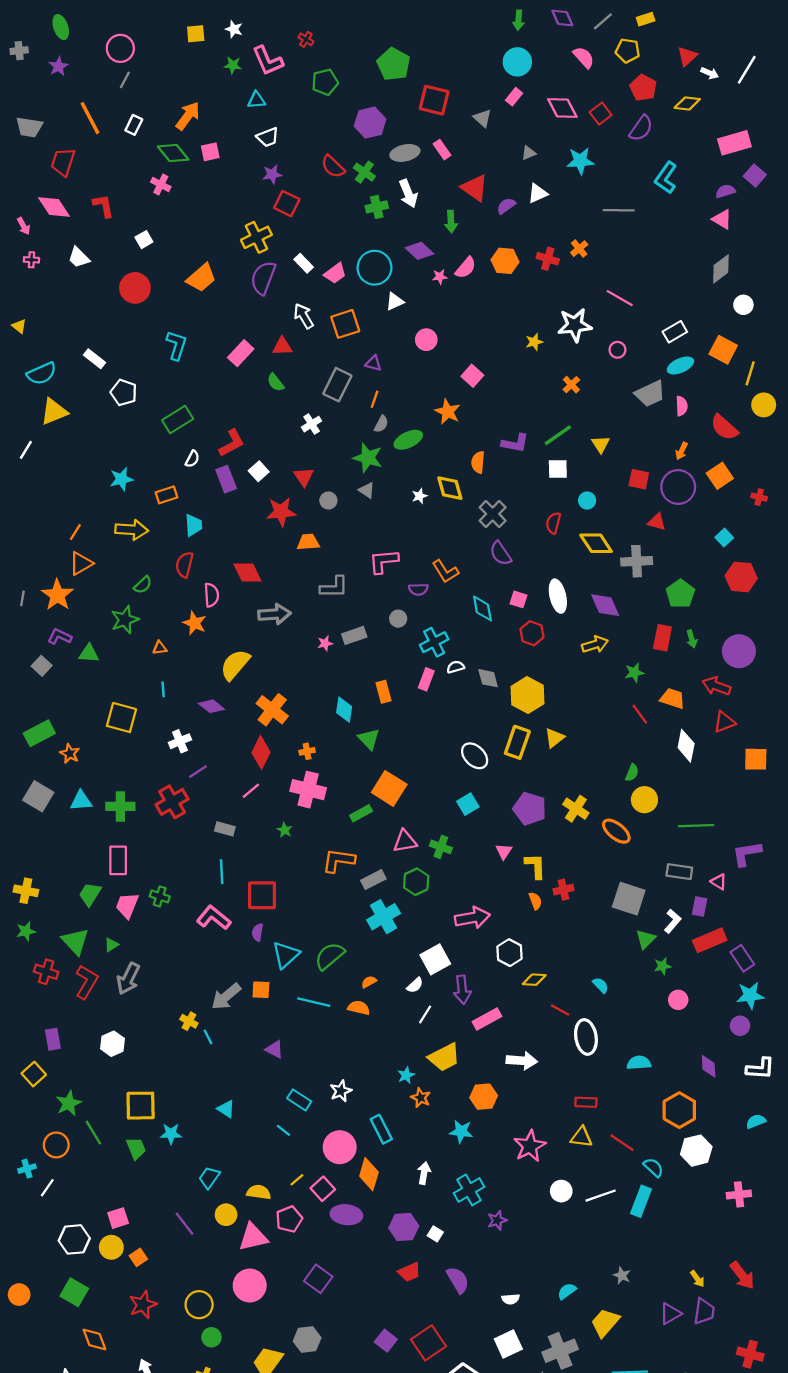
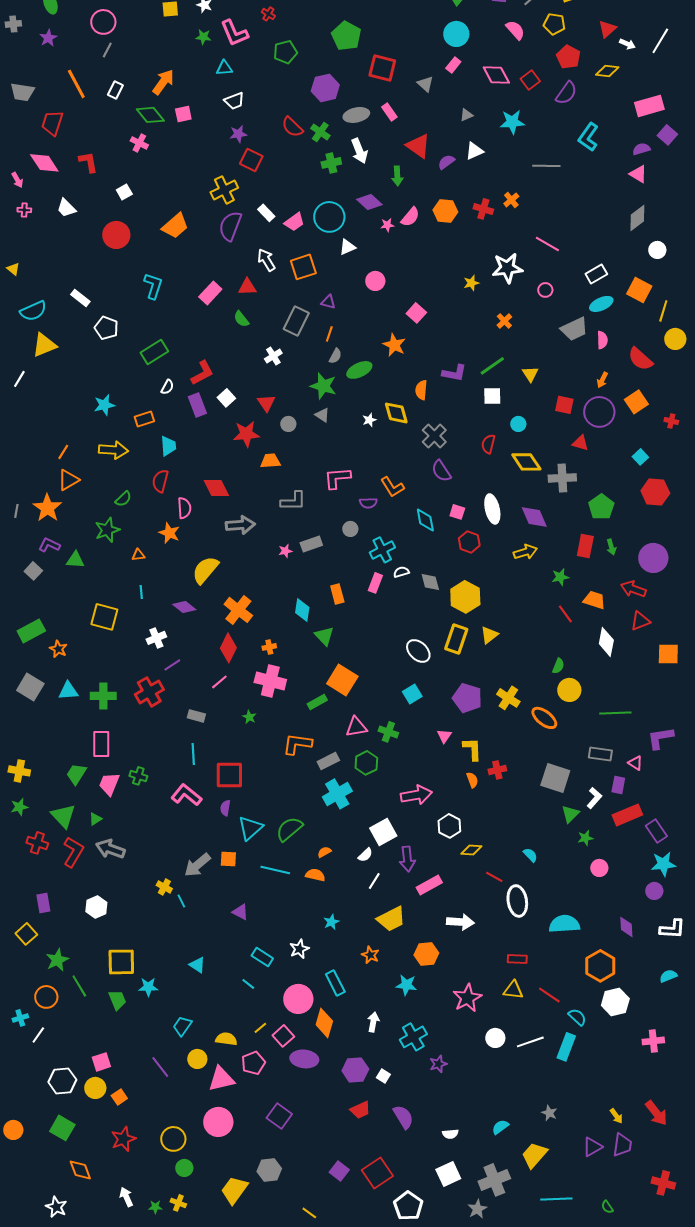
gray arrow: (128, 978) -> (110, 849), turned 84
cyan semicircle: (639, 1063) -> (564, 924), size x1.4
cyan star: (406, 1075) -> (331, 922), moved

